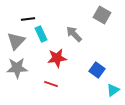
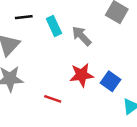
cyan rectangle: (41, 34) -> (54, 26), moved
red star: (57, 58) -> (82, 75), moved

